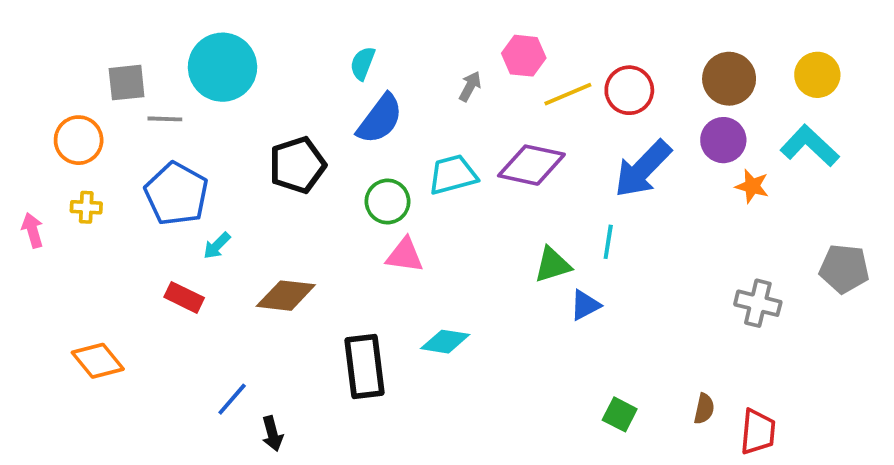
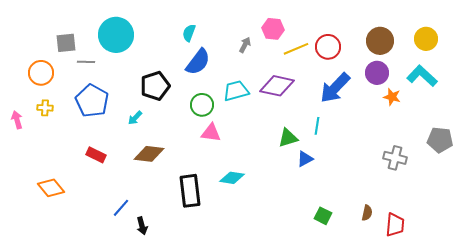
cyan arrow: (217, 246) -> (135, 118), moved

